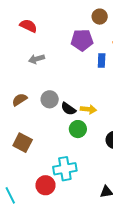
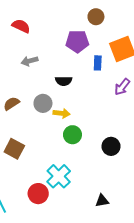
black semicircle: (68, 109) -> (64, 81), moved, turned -35
yellow arrow: (88, 109) -> (62, 113), moved
cyan cross: (65, 169) -> (59, 176), turned -35

